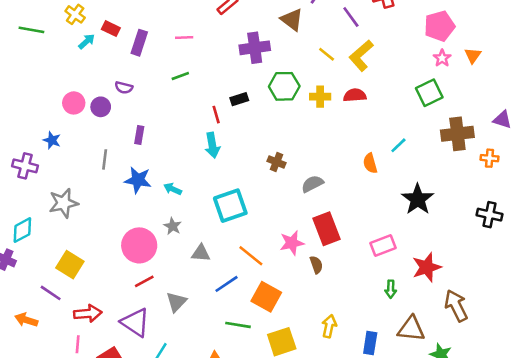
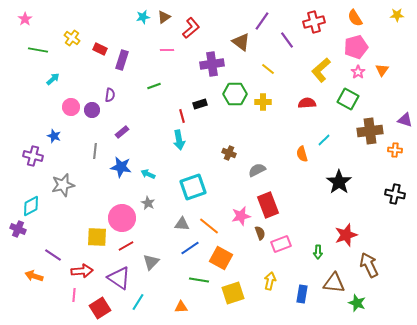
pink line: (184, 38) -> (167, 50), moved
cyan arrow: (87, 41) -> (53, 79), moved
yellow L-shape: (361, 55) -> (321, 70), moved
purple semicircle: (124, 88) -> (110, 95), turned -96
green square: (429, 93) -> (348, 99), turned -35
red semicircle: (355, 95) -> (307, 103), moved
purple rectangle: (139, 135) -> (122, 132), turned 40
pink rectangle: (383, 245) -> (281, 244), moved
gray triangle: (201, 253) -> (182, 224), moved
yellow square: (70, 265) -> (97, 237), moved, turned -30

